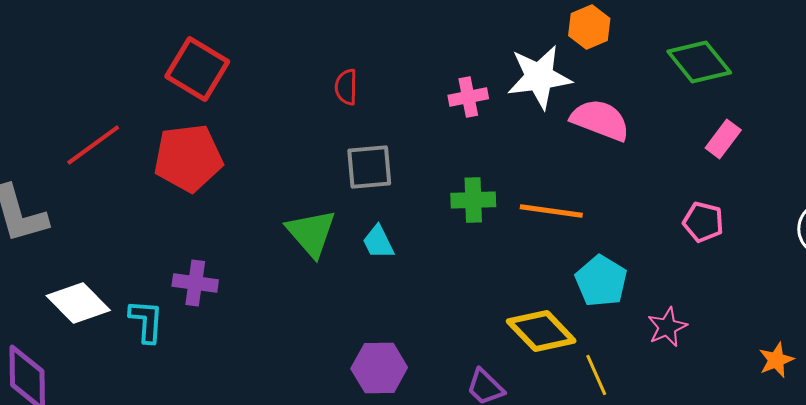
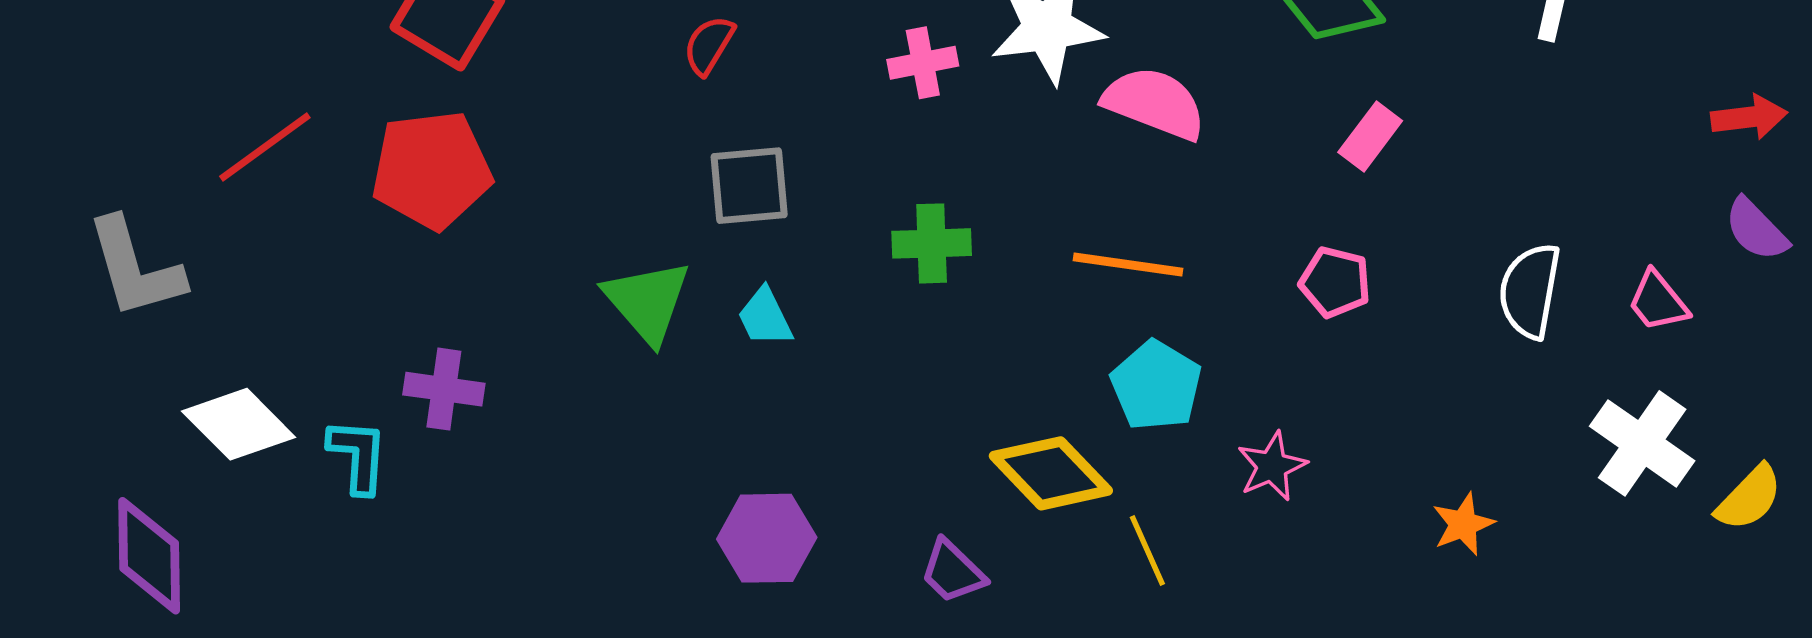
red semicircle: (346, 87) -> (709, 45), turned 30
orange line: (551, 211) -> (1128, 265), moved

